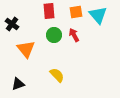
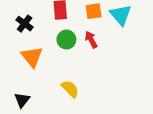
black cross: (12, 24) -> (25, 24), moved
black triangle: (18, 84) -> (22, 100), turned -32

